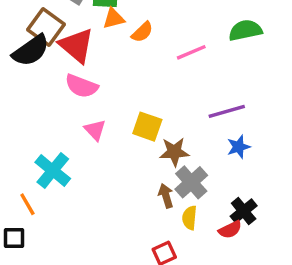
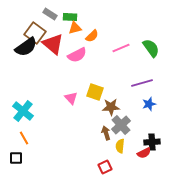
green semicircle: (245, 30) -> (151, 48), moved, turned 66
pink semicircle: (81, 86) -> (77, 55), moved, turned -48
pink triangle: (95, 130) -> (71, 98), moved
cyan cross: (53, 170) -> (23, 111), moved
black cross: (244, 211) -> (152, 142), turned 35

